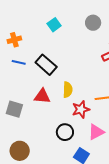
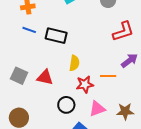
black rectangle: (46, 65) -> (56, 36), turned -35
red triangle: (42, 96) -> (45, 77), moved

